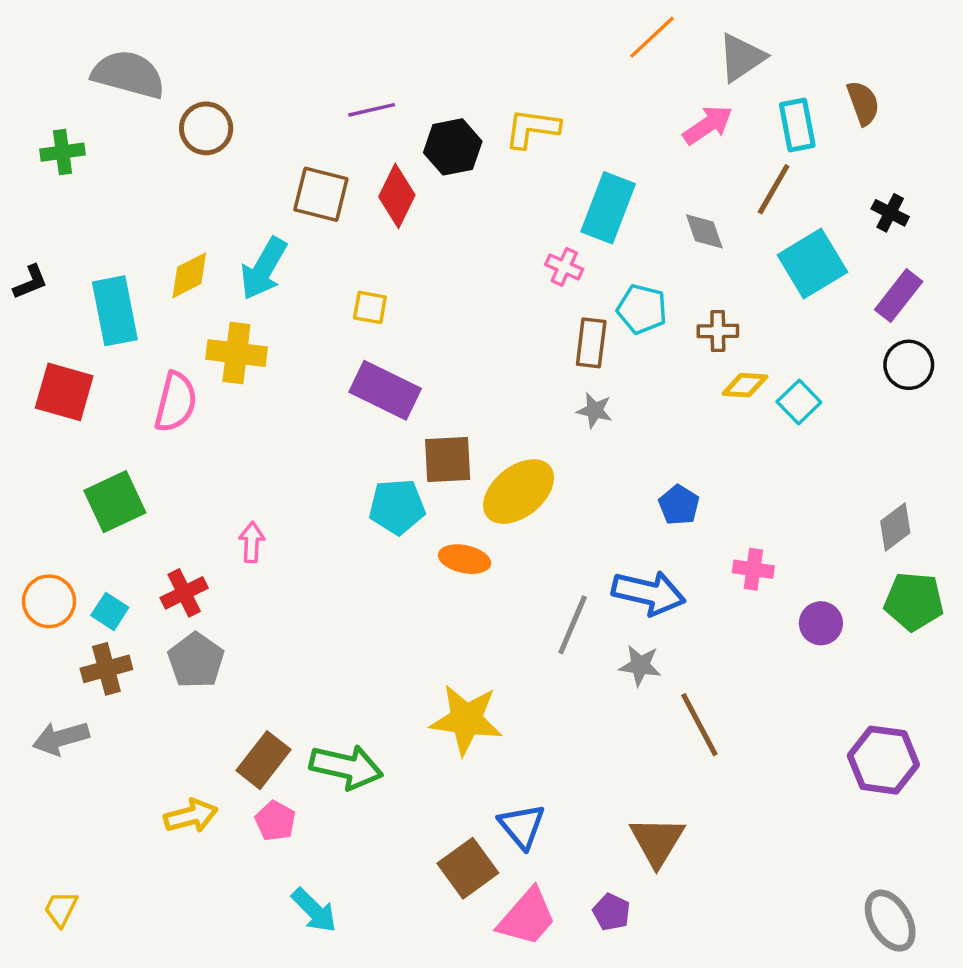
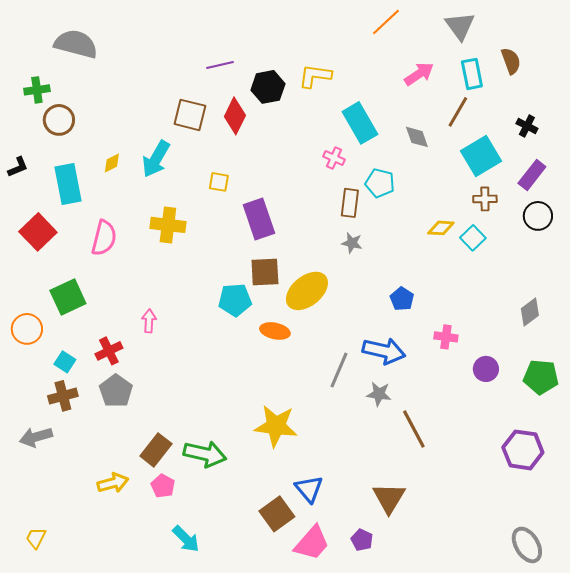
gray triangle: (742, 57) -> (460, 26), moved, turned -32
brown circle: (206, 128) -> (59, 120), moved
cyan rectangle: (608, 208) -> (360, 123), turned -51
yellow diamond: (189, 275) -> (112, 163), size x0.7
brown cross: (718, 331) -> (485, 199), moved
yellow cross: (236, 353) -> (168, 225), moved
purple rectangle: (385, 390) -> (259, 219), moved, turned 45
red square: (64, 392) -> (38, 232), turned 30
orange circle: (49, 601) -> (27, 329), moved
green pentagon: (914, 601) -> (541, 377), moved

